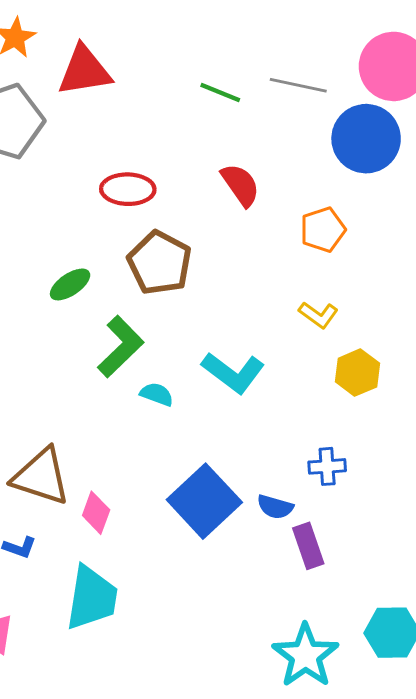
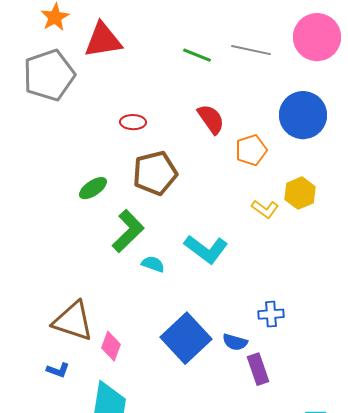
blue circle: (366, 139) -> (303, 115), moved
red ellipse: (128, 189) -> (133, 122), size x0.7
orange pentagon: (323, 230) -> (251, 150), moved
brown pentagon: (160, 263) -> (155, 173), turned 30
yellow hexagon: (357, 373) -> (300, 193), moved

